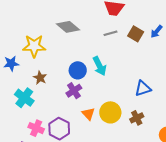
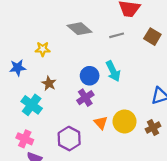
gray line: (111, 33) -> (117, 35), moved
yellow star: (34, 46) -> (43, 49), size x0.6
pink cross: (36, 128) -> (25, 139), moved

